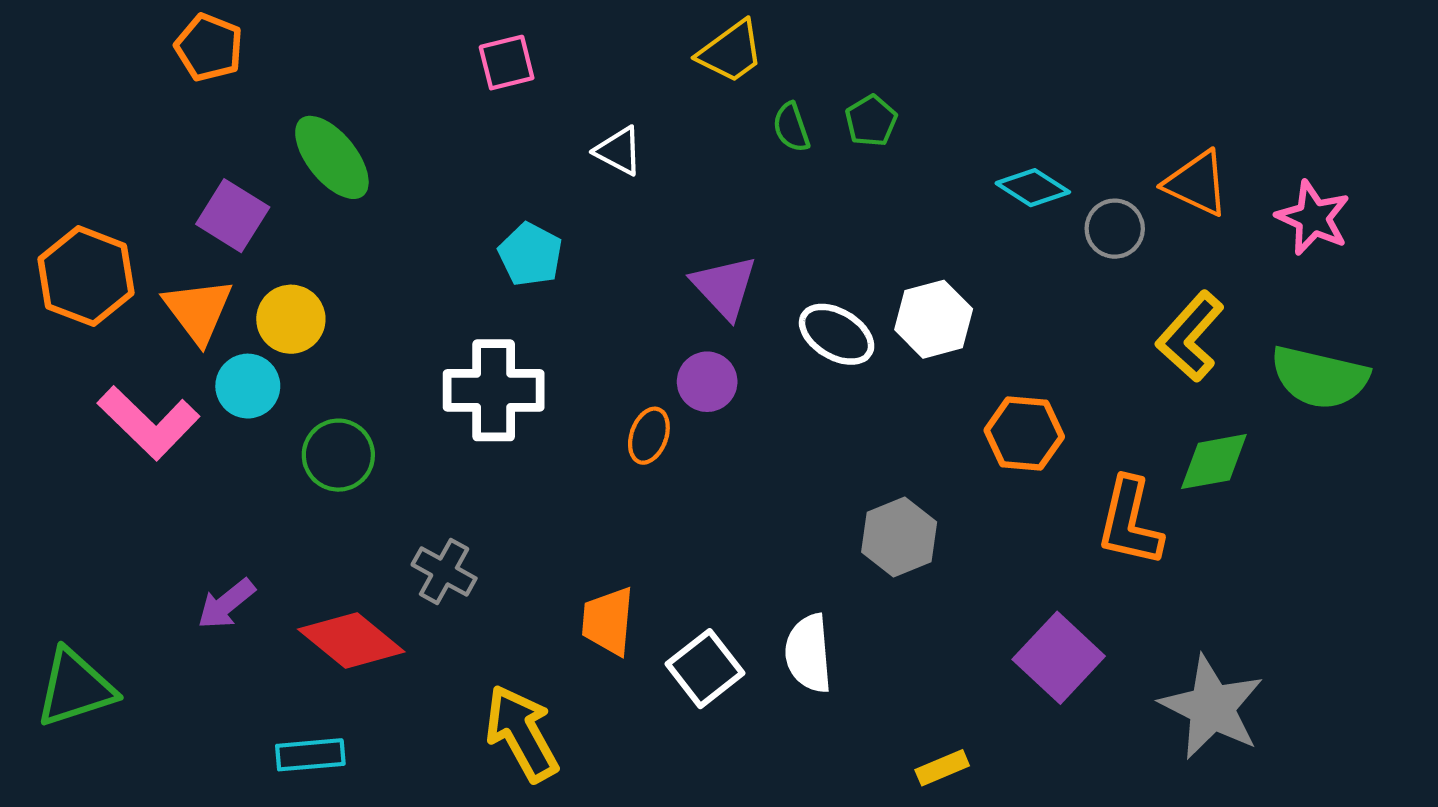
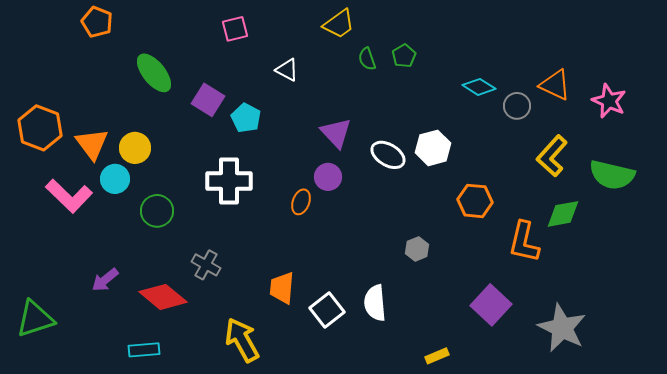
purple square: (233, 216) -> (208, 100), moved
gray hexagon: (899, 537) -> (417, 249), size x0.7

